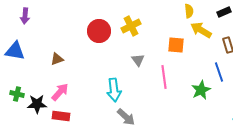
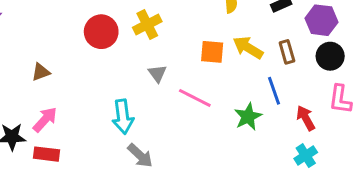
yellow arrow: (201, 30) -> (248, 48), moved
pink line: (164, 77) -> (195, 98), turned -55

